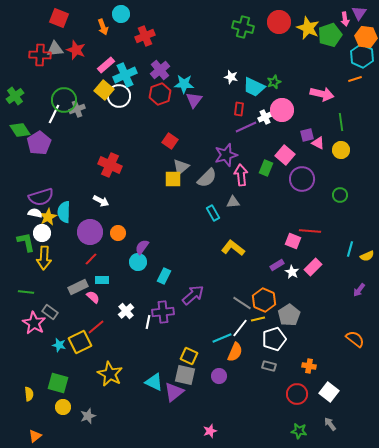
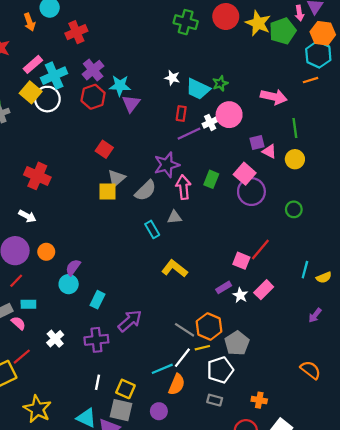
pink square: (285, 155) -> (245, 174), moved
red line: (310, 231) -> (260, 250), turned -55
white line: (148, 322) -> (98, 382), moved

